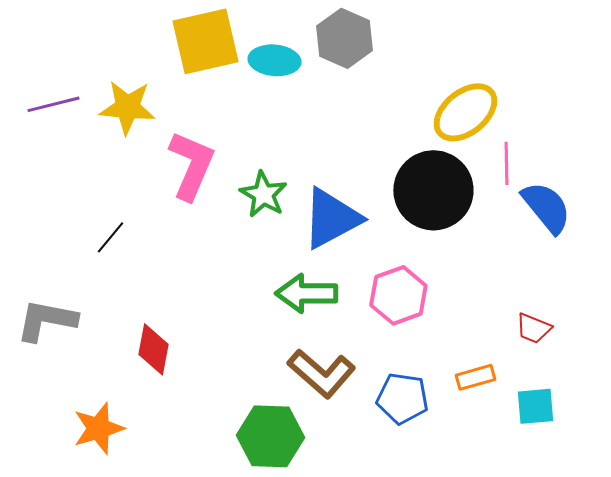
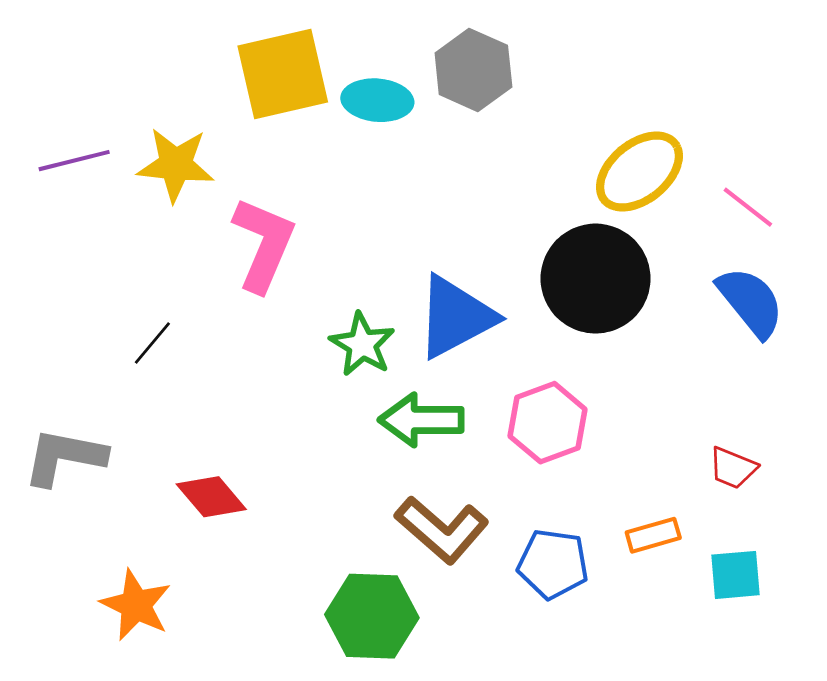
pink line: (506, 163) -> (748, 207), moved, turned -51
green star: (263, 194) -> (362, 344), moved
red diamond: (153, 349) -> (211, 497), turned -51
orange star: (98, 428) -> (136, 605), turned -30

